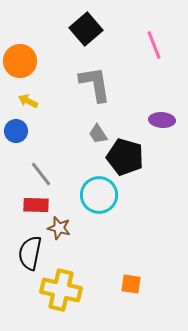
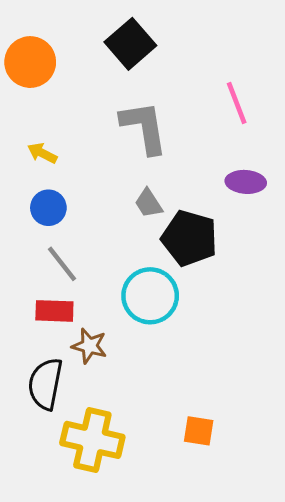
pink line: (154, 45) -> (237, 103), moved
orange circle: (20, 61) -> (30, 62), moved
blue circle: (16, 131) -> (48, 208), moved

